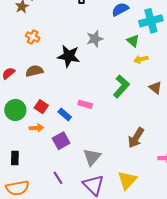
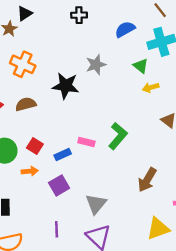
orange cross: (33, 37) -> (23, 64), size x1.5
green L-shape: (121, 86) -> (118, 136), moved
blue rectangle: (65, 114) -> (63, 154), turned -64
purple line: (58, 178) -> (57, 229), turned 32
yellow triangle: (127, 180) -> (158, 229), moved, turned 30

